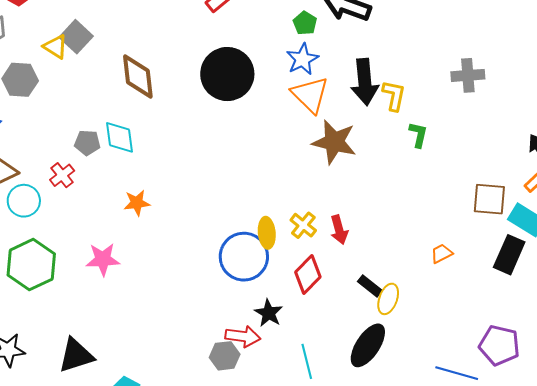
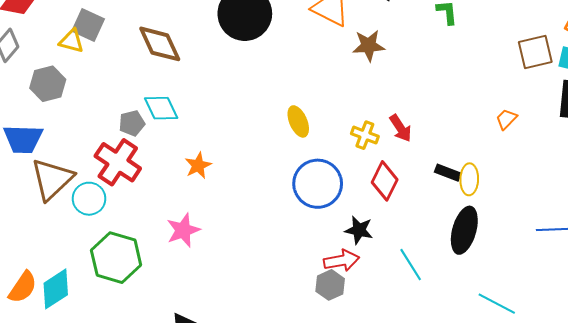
brown star: (334, 142) -> (369, 46), size x0.7
red cross: (62, 175) -> (118, 162), size x1.8
yellow ellipse: (267, 233) -> (298, 121), moved

